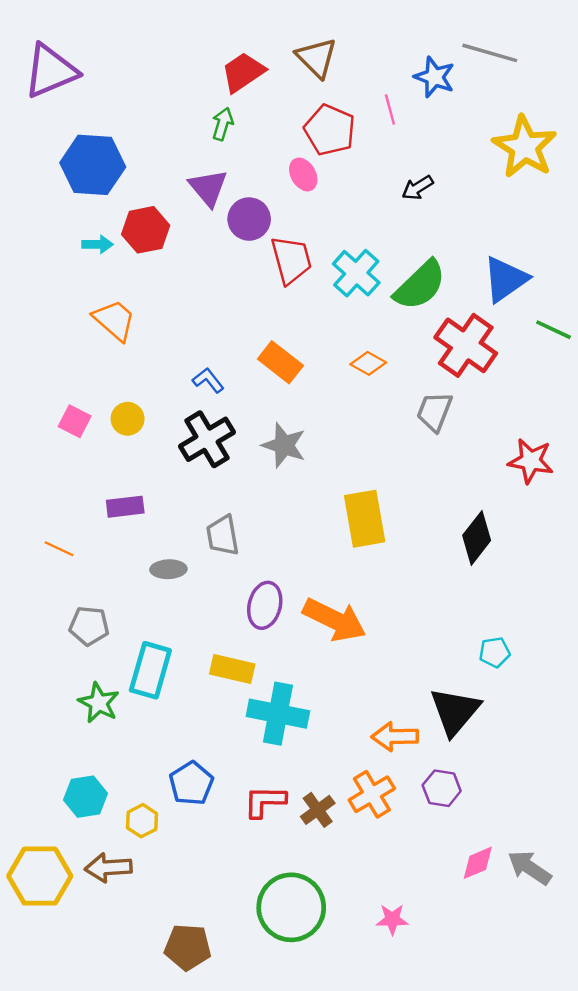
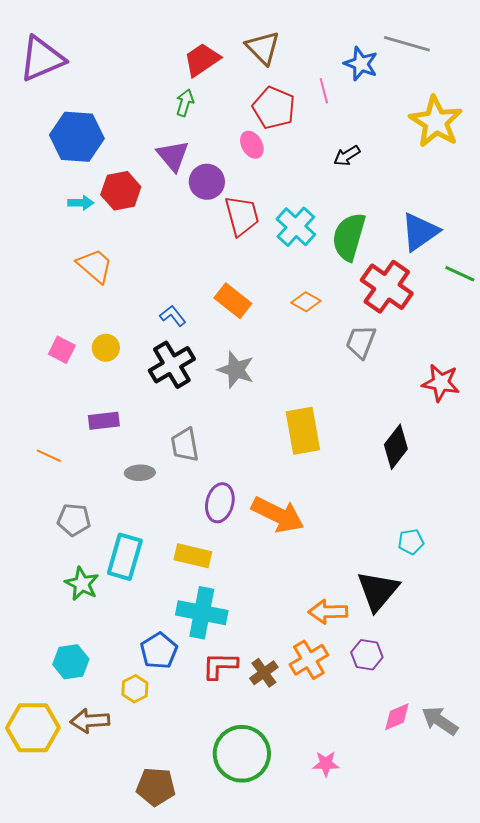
green semicircle: (420, 285) -> (349, 237), turned 150
cyan cross: (278, 714) -> (202, 613), moved
yellow hexagon: (142, 821) -> (135, 689), moved

